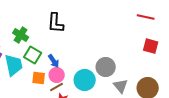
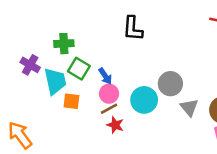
black L-shape: (56, 23) -> (133, 29), moved
green cross: (21, 35) -> (64, 44), turned -35
orange square: (39, 78) -> (71, 101), moved

